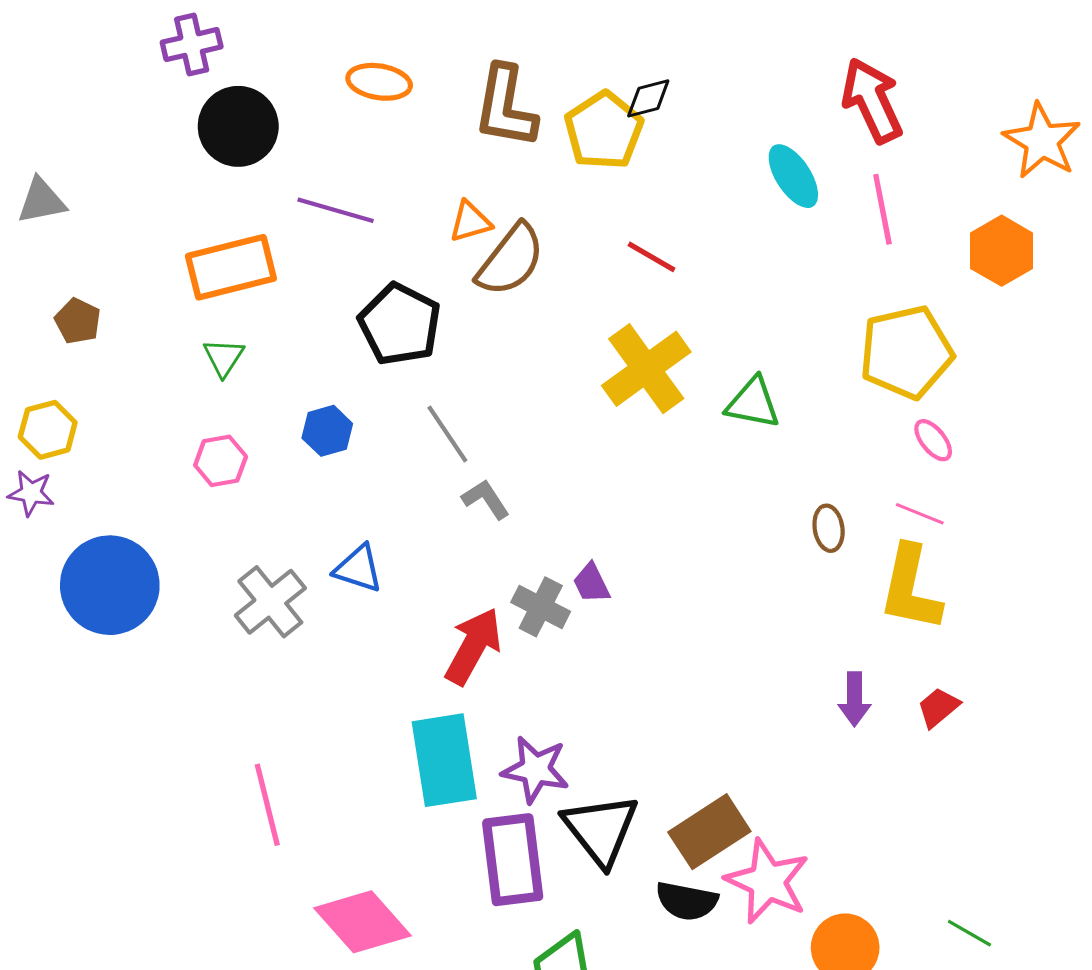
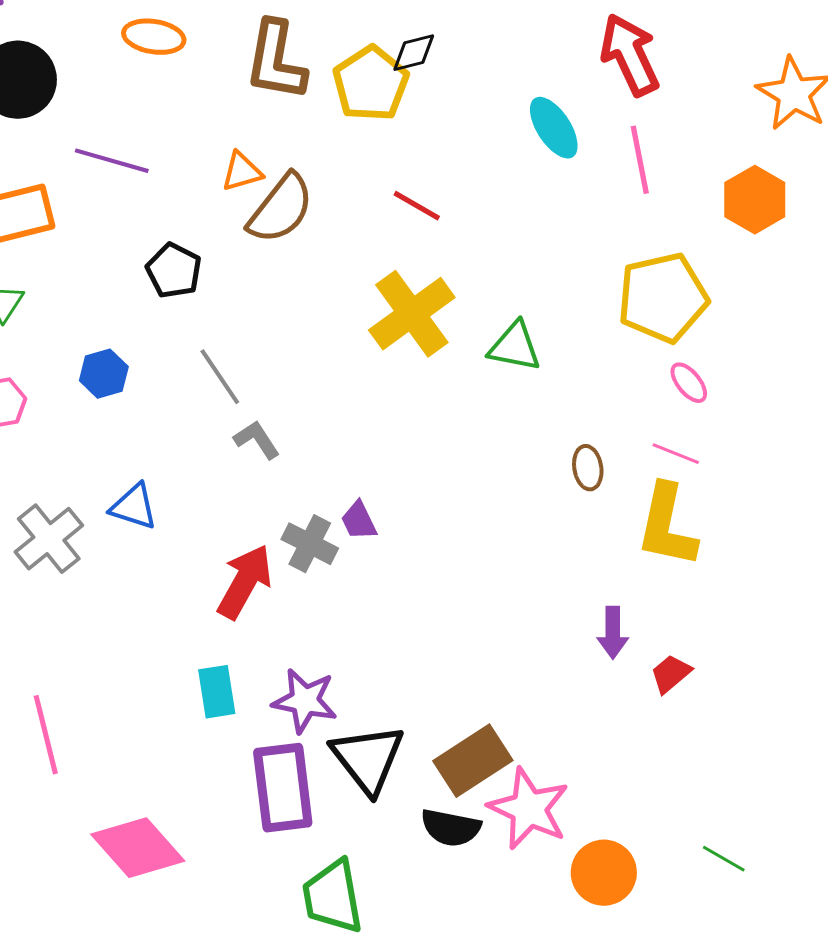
black pentagon: (400, 324) -> (174, 271), size x0.7
red trapezoid: (938, 707) -> (671, 674), moved
cyan rectangle: (444, 760) -> (217, 692), size x0.6

